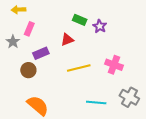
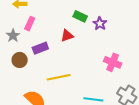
yellow line: (79, 68) -> (59, 77), moved
brown circle: (28, 70) -> (20, 60), moved

